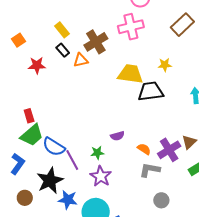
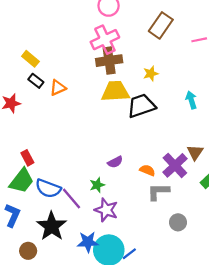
brown cross: (96, 42) -> (109, 61), moved, turned 35
red rectangle: (29, 116) -> (27, 158), moved
blue star: (68, 200) -> (88, 242), moved

